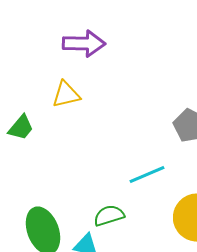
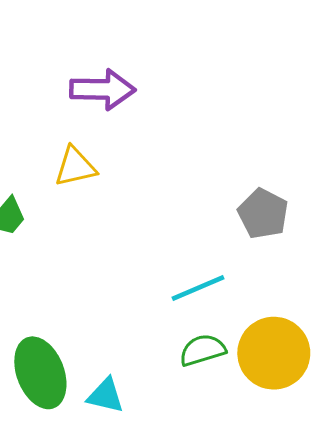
green semicircle: (109, 216) -> (203, 350), moved

